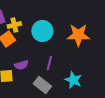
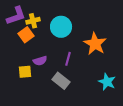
orange star: (78, 35) -> (95, 44), moved, turned 30
cyan star: (73, 80) -> (107, 82), moved

